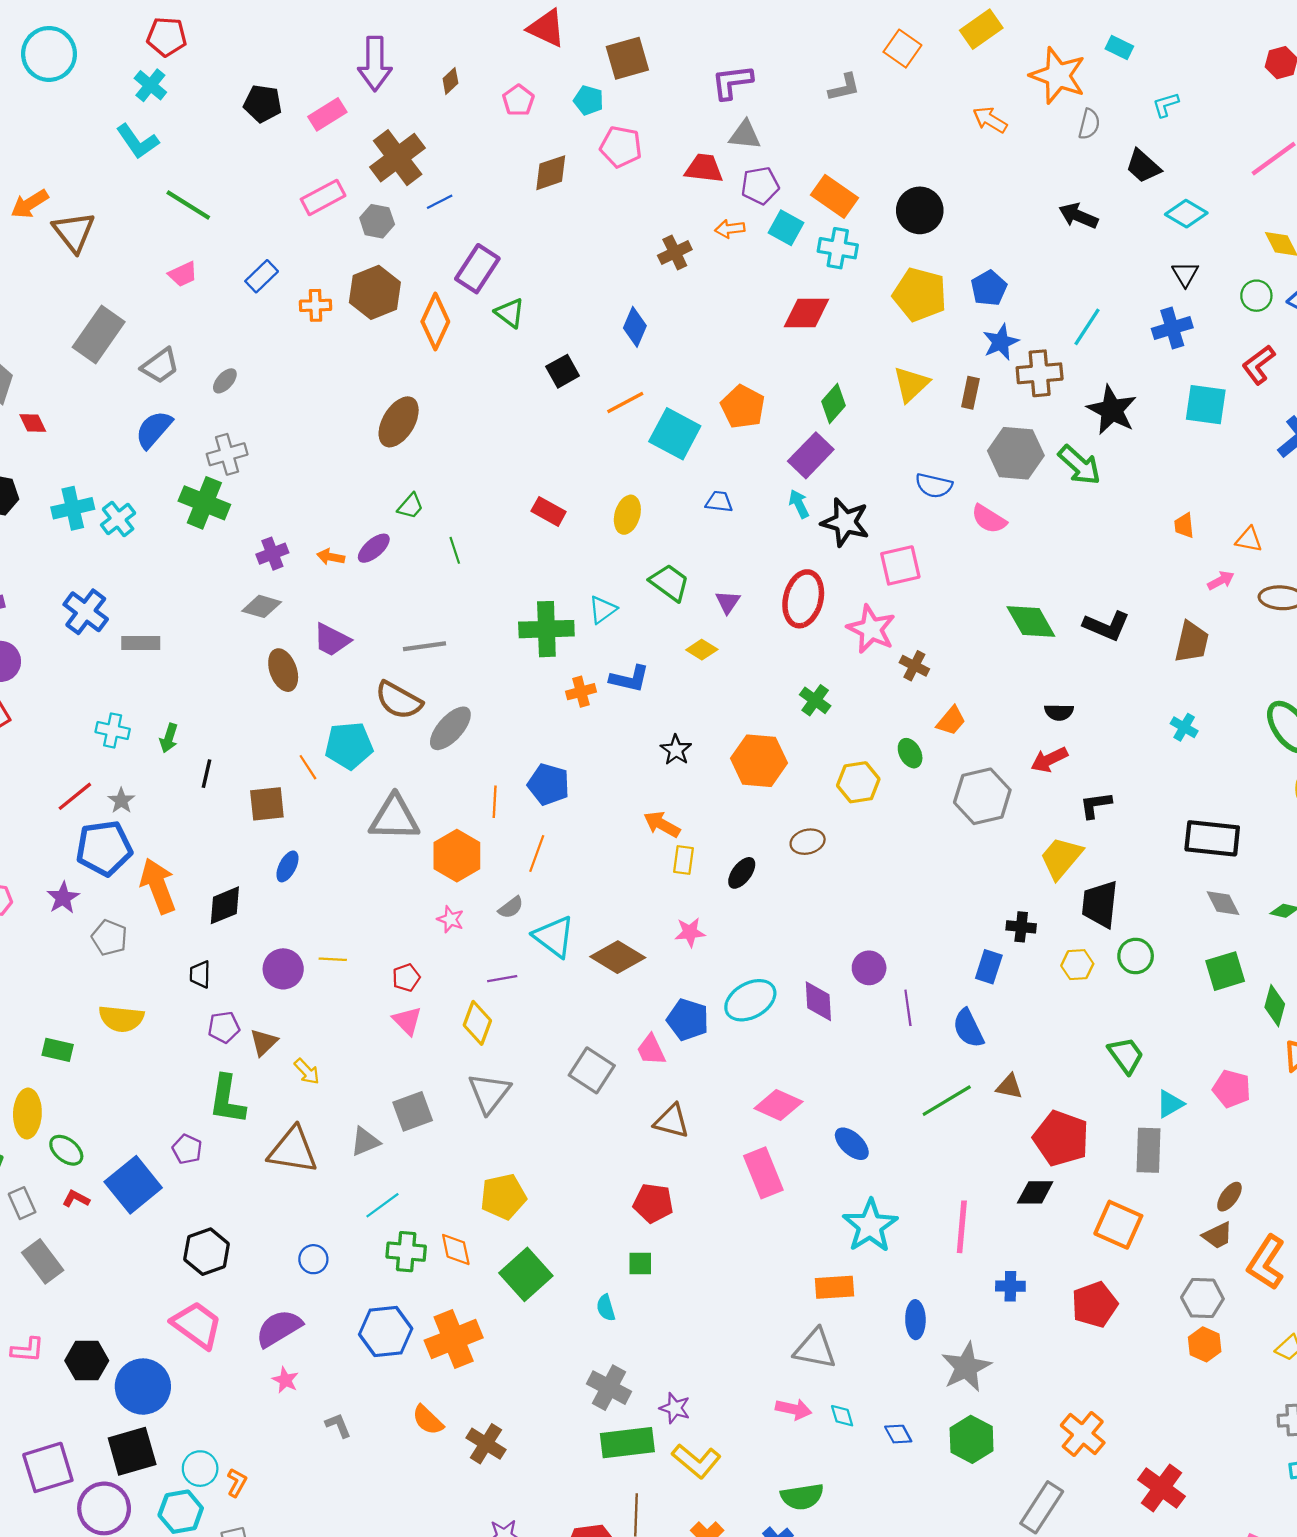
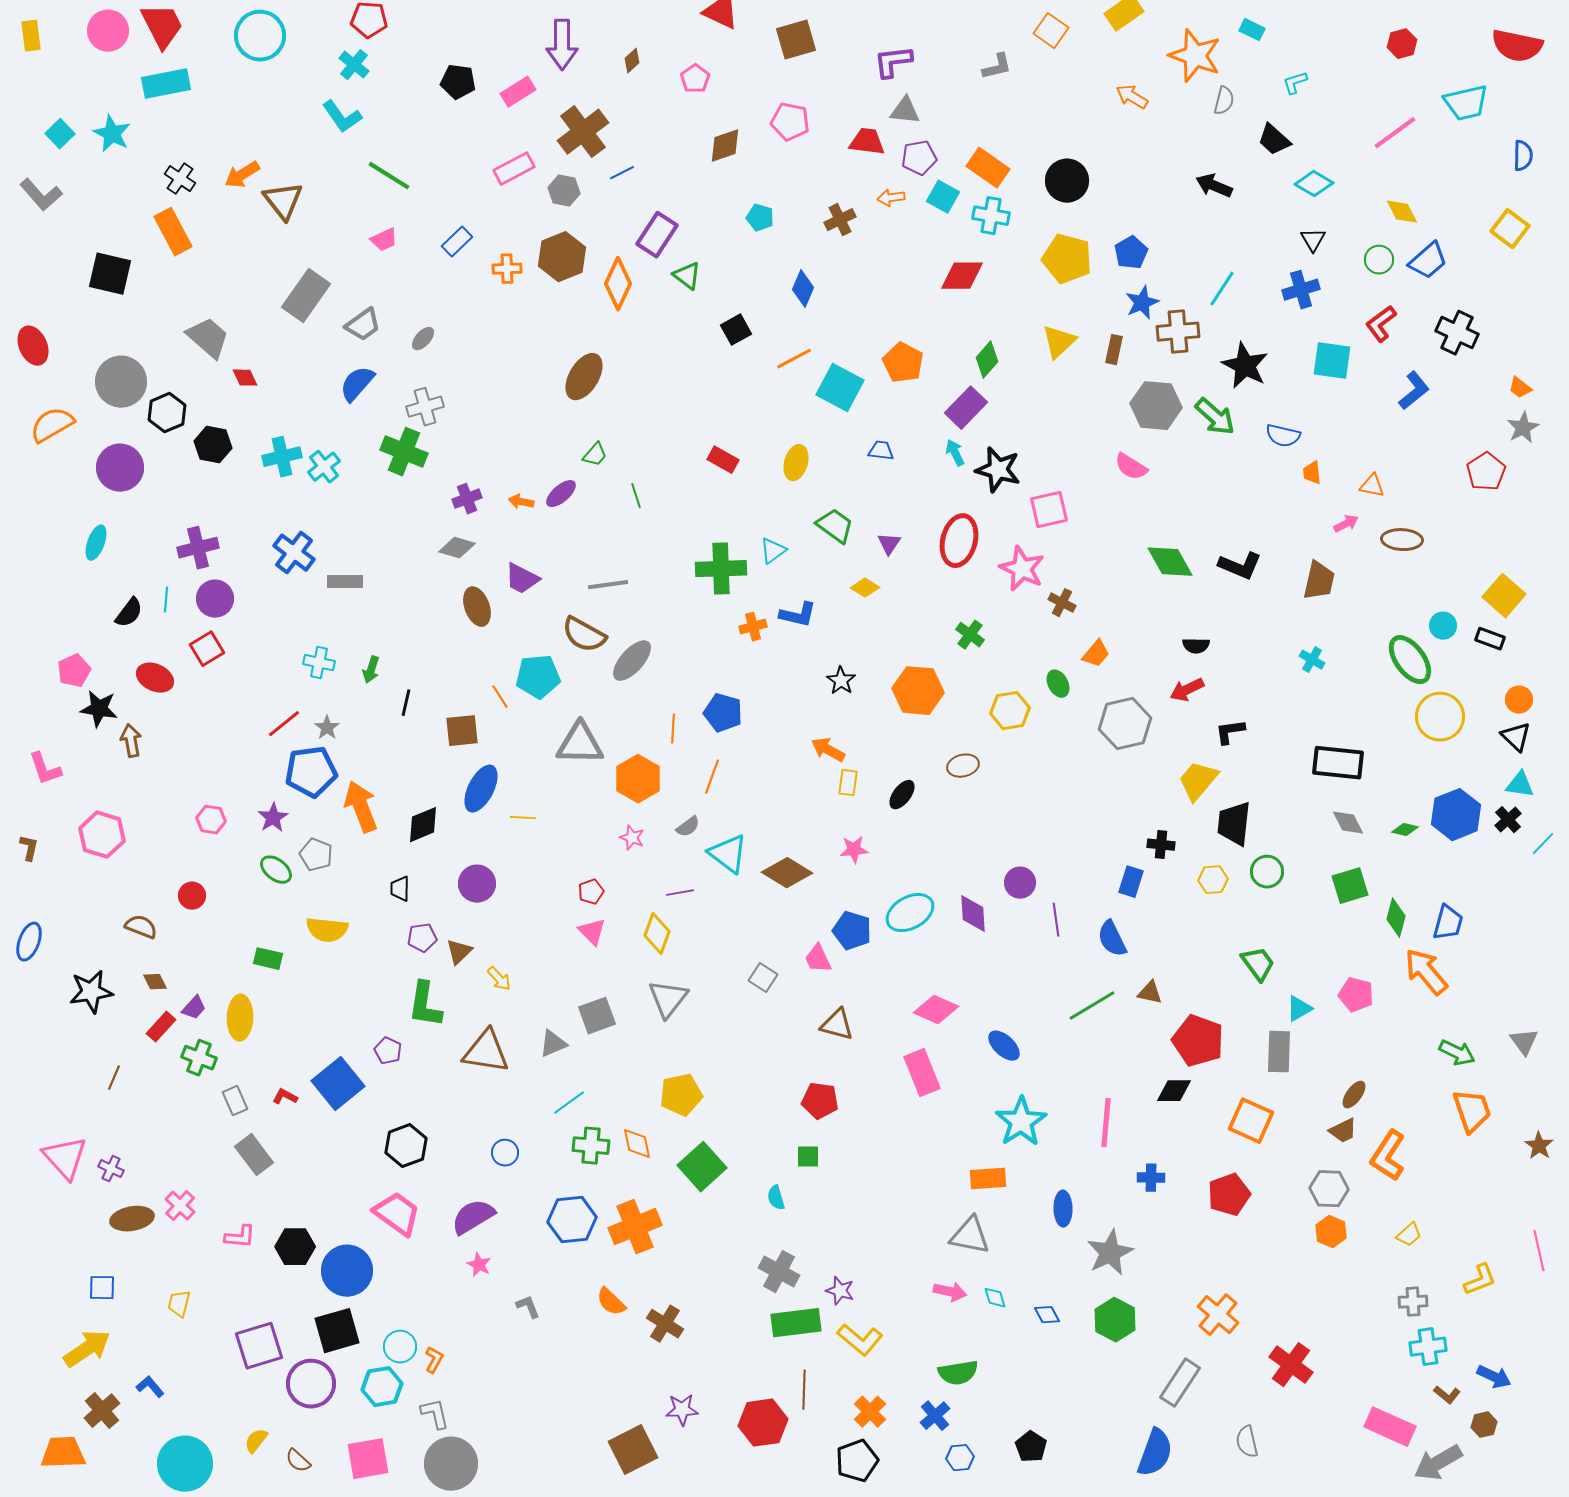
cyan pentagon: (589, 100) -> (760, 218), moved
blue semicircle: (934, 486) -> (1283, 436), moved
blue ellipse: (287, 866) -> (481, 789), size x1.6
yellow line: (333, 959) -> (523, 818), moved
gray square: (592, 1070) -> (763, 978), size x0.7
green ellipse: (66, 1150) -> (276, 870), moved

